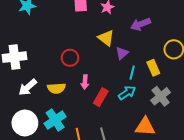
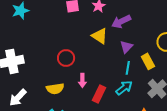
purple arrow: (140, 24) -> (121, 22), moved
purple triangle: (122, 53) -> (126, 47), moved
white arrow: (28, 87) -> (18, 98), moved

